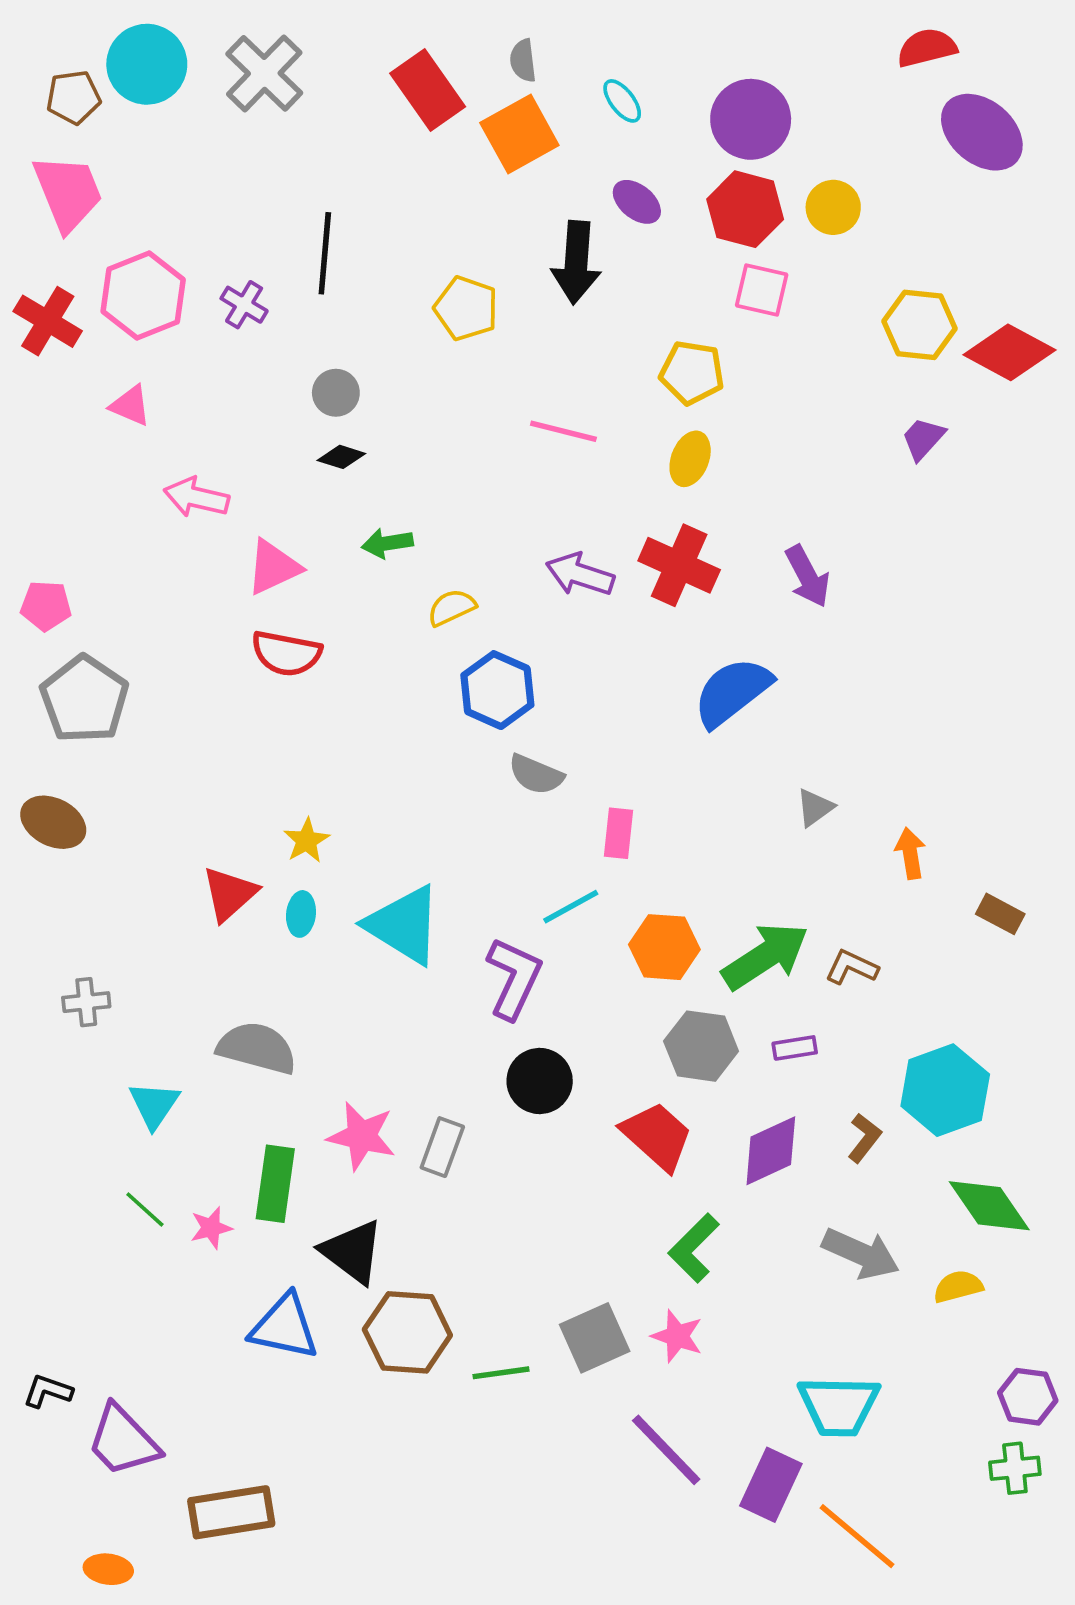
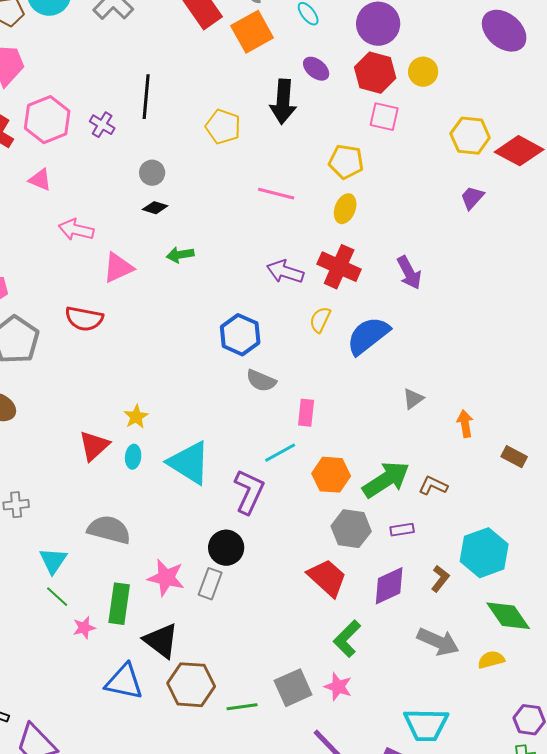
yellow semicircle: (451, 607) -> (320, 320), moved, turned -40
red semicircle: (286, 653) -> (84, 319), moved
black circle: (540, 1081) -> (226, 548), moved
green line: (145, 1209) -> (57, 597), moved

